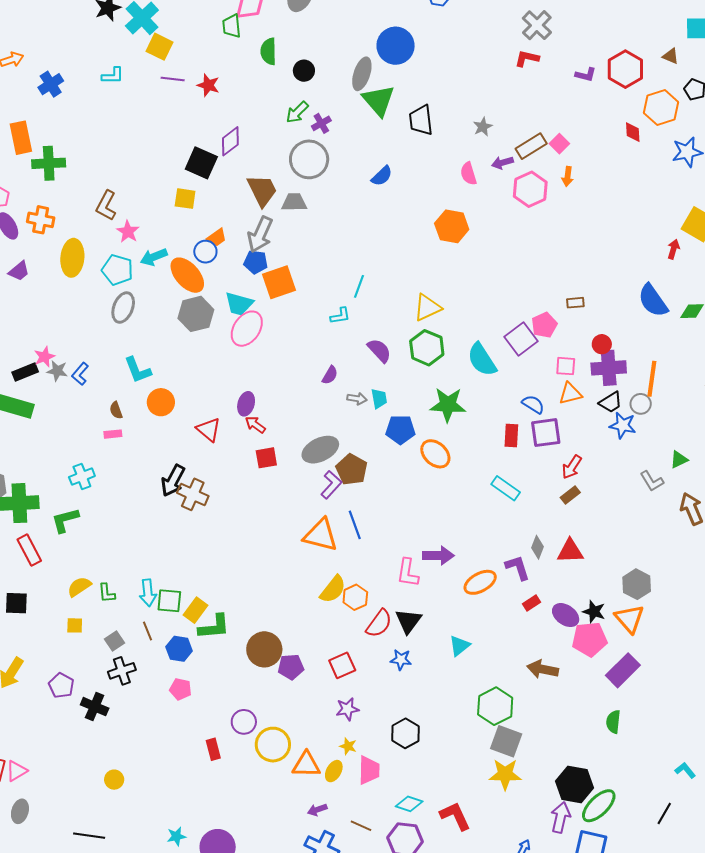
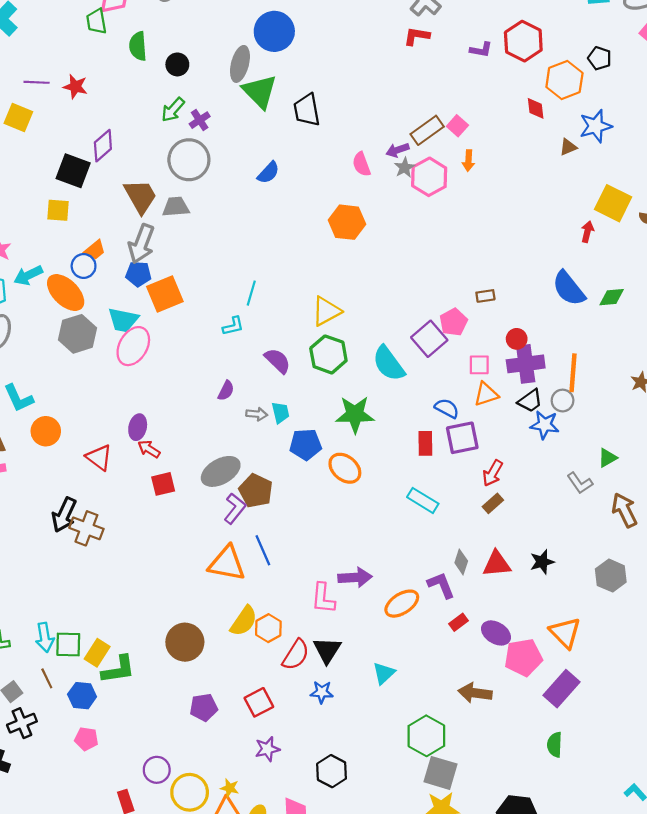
yellow square: (159, 47) -> (18, 117), moved
brown triangle: (671, 56) -> (568, 147), moved, turned -42
gray star: (483, 127) -> (405, 168), moved
gray hexagon: (637, 584) -> (611, 576), moved
black star: (594, 612) -> (542, 562), moved, turned -30
brown circle: (264, 649) -> (185, 642), moved
yellow star: (348, 746) -> (230, 788), moved

